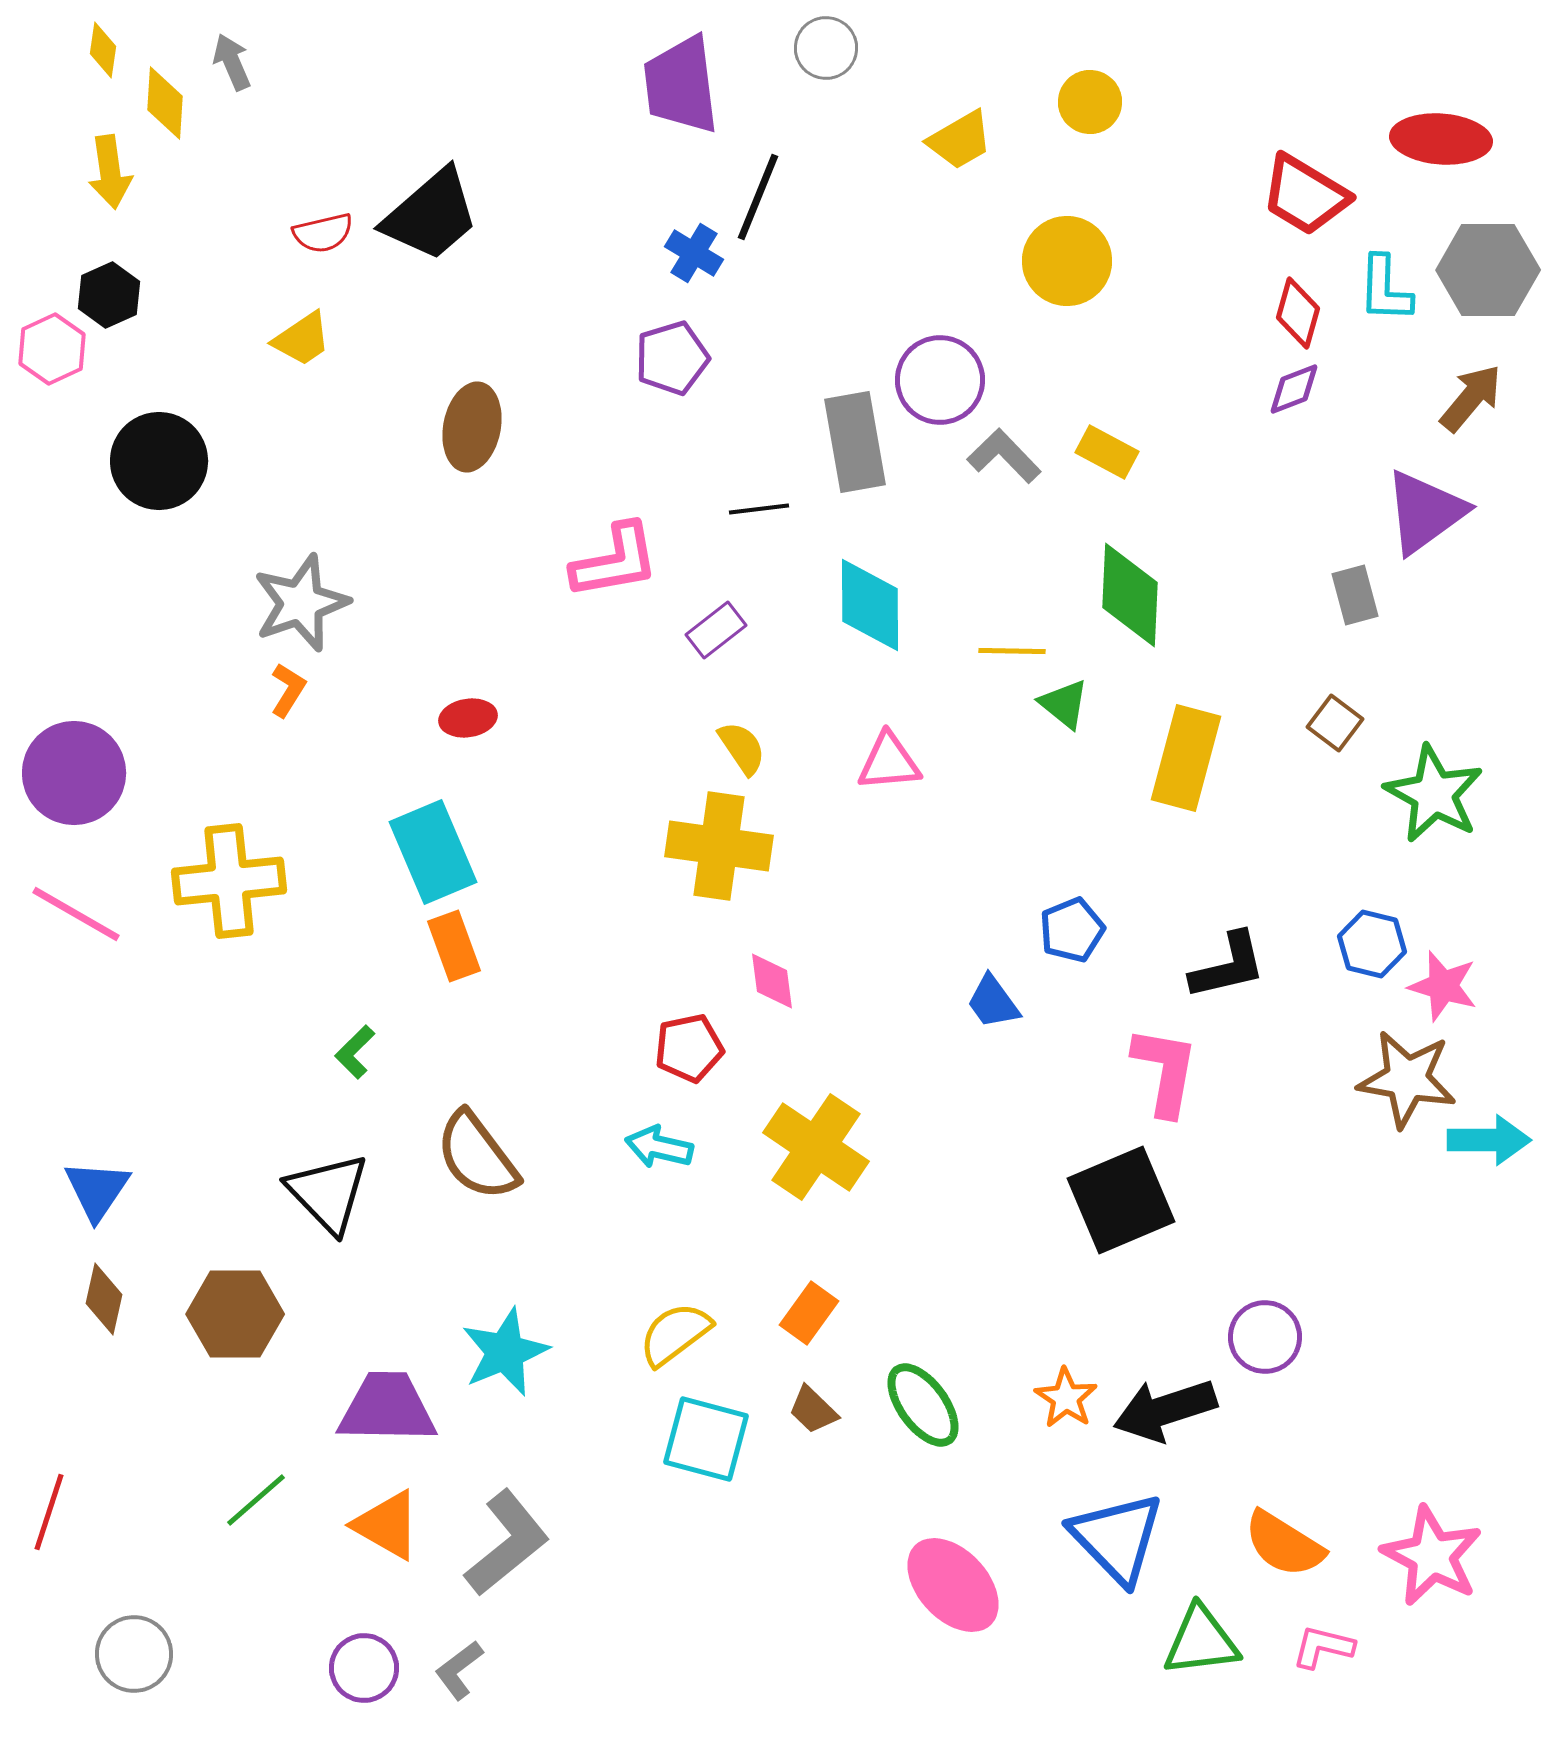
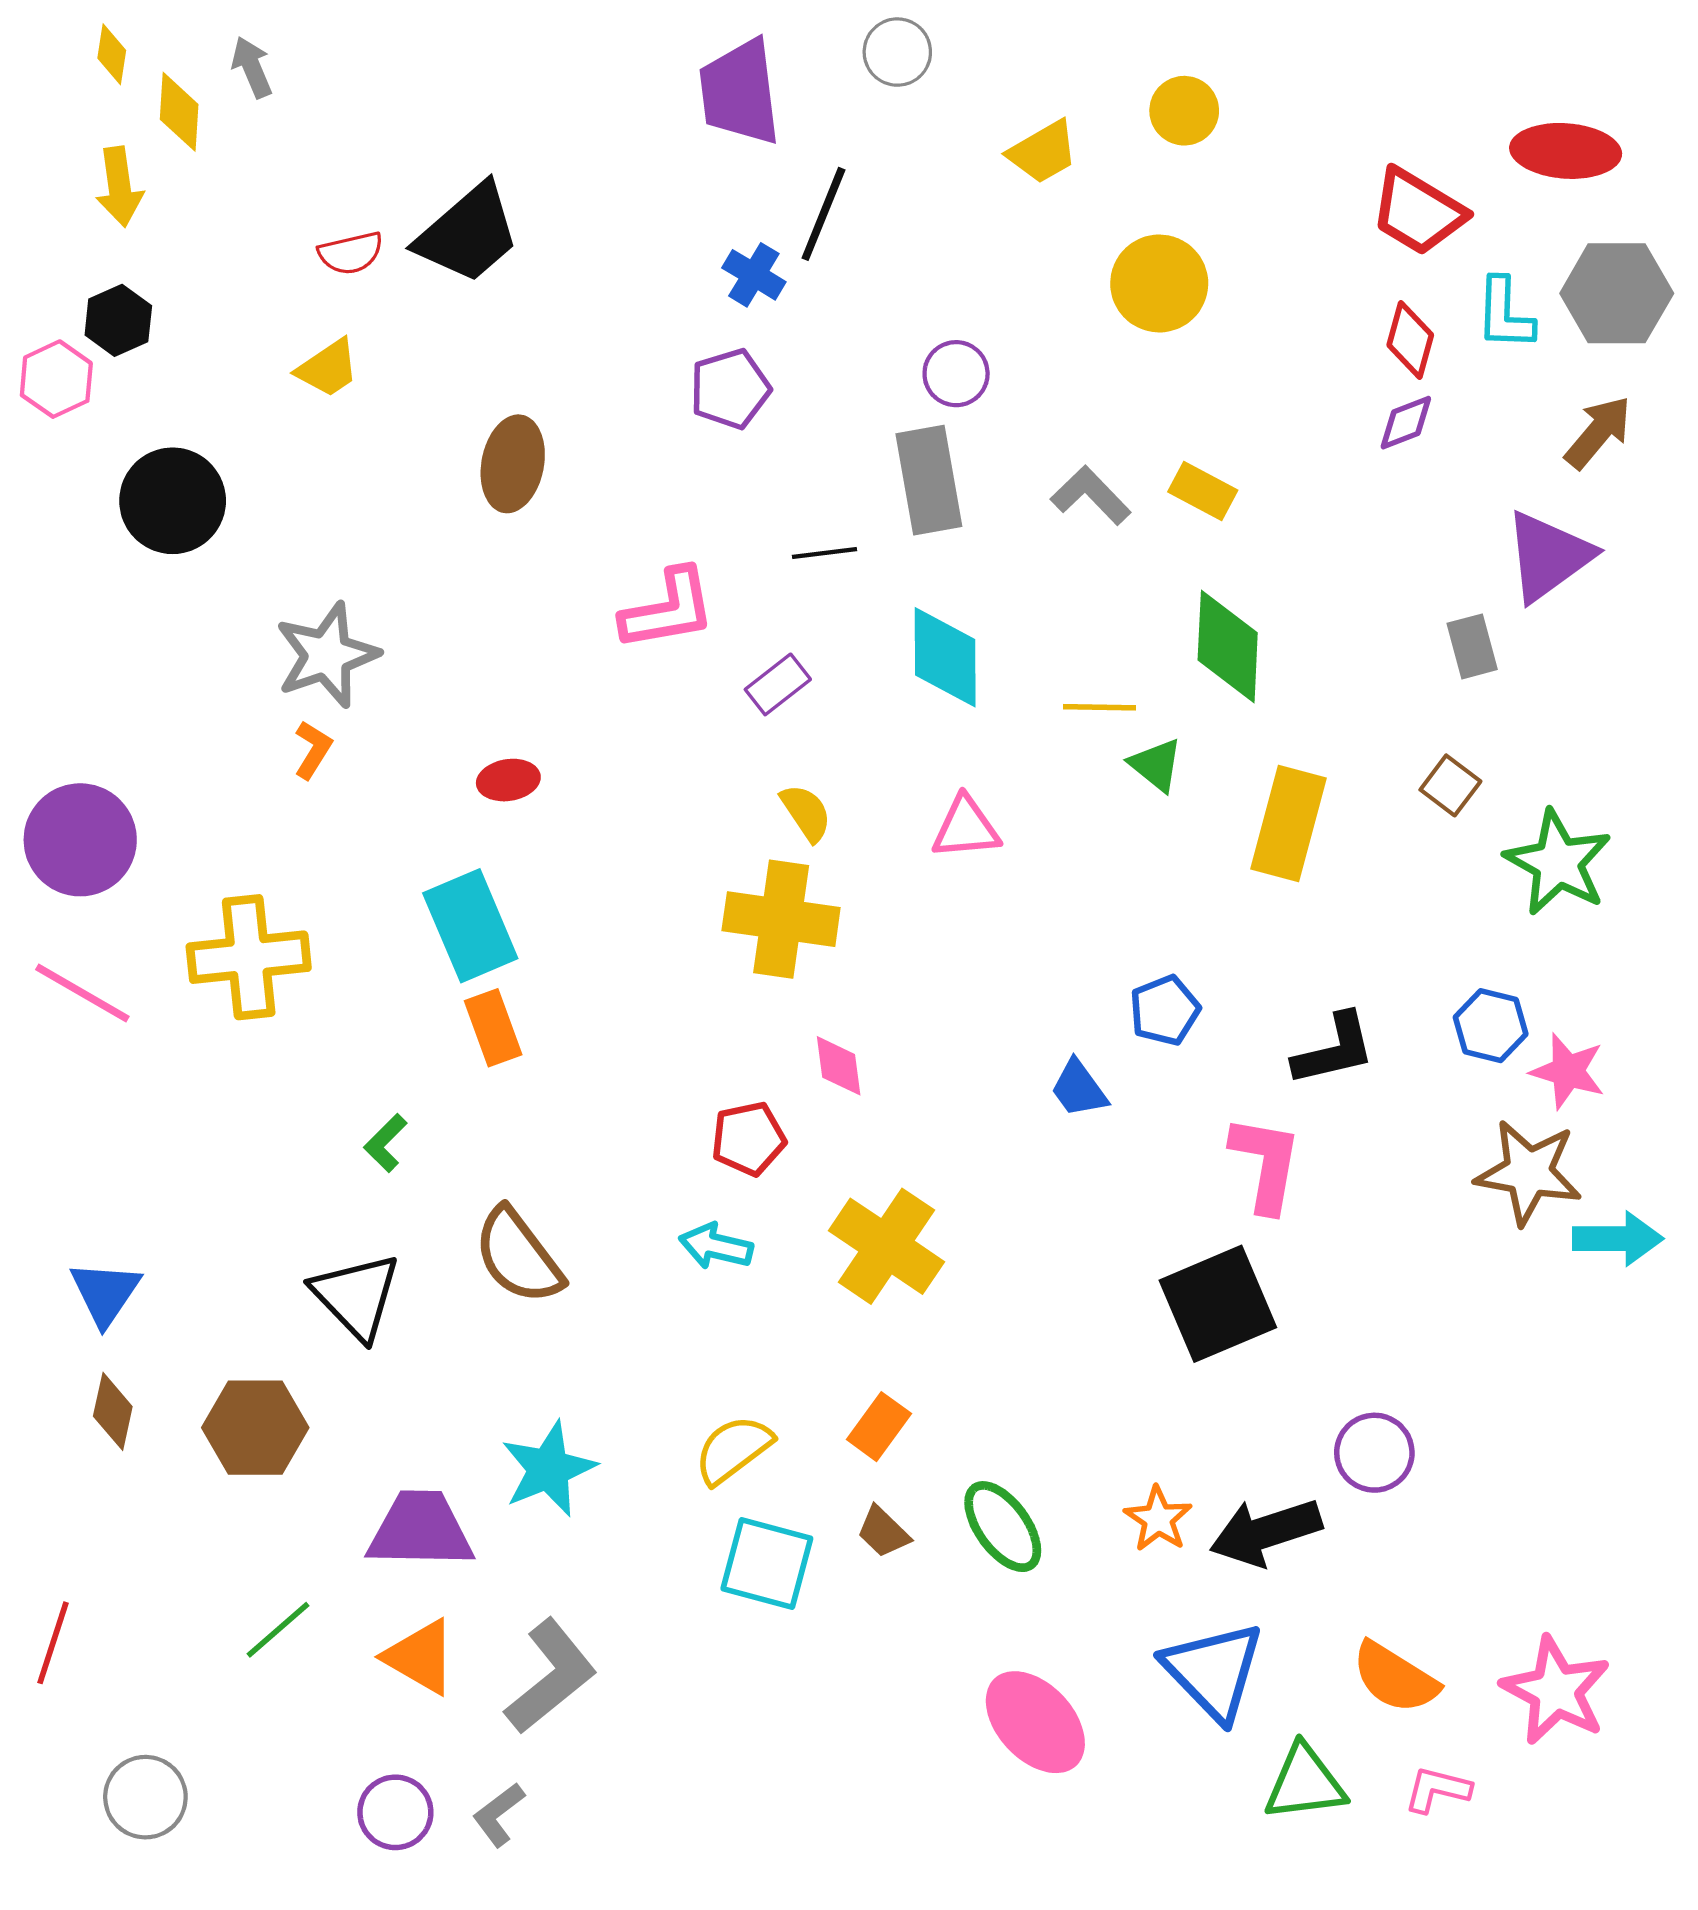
purple circle: (940, 380) -> (956, 374), moved, size x0.7

